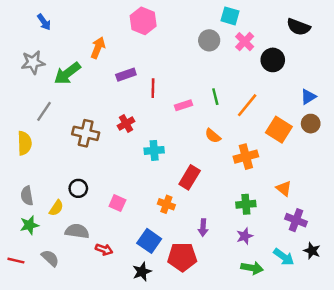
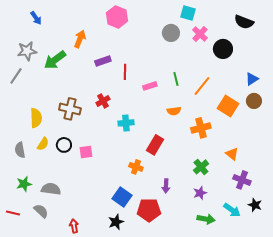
gray line: (44, 111) -> (16, 76), moved
orange semicircle: (213, 136) -> (174, 111), turned -48
yellow semicircle: (24, 143) -> (36, 118), moved
black circle: (78, 188) -> (64, 145), moved
gray semicircle: (27, 196) -> (20, 150), moved
pink square: (117, 203) -> (86, 152), moved, turned -32
green cross: (246, 204) -> (201, 167), turned -35
yellow semicircle: (56, 208) -> (43, 144), moved
gray semicircle: (77, 231) -> (51, 189), moved
red arrow: (104, 250) -> (74, 226), moved, turned -120

